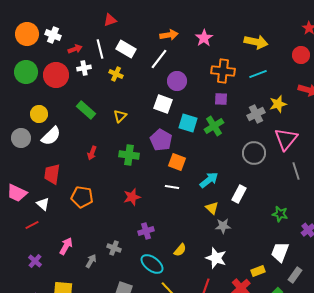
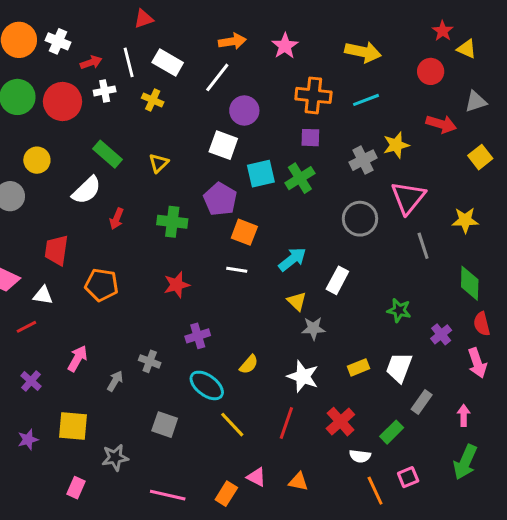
cyan square: (188, 123) -> (261, 174), turned -30
white semicircle: (51, 136) -> (87, 190), moved
white triangle: (43, 204) -> (43, 295), turned -32
yellow rectangle: (258, 271) -> (358, 367), moved

